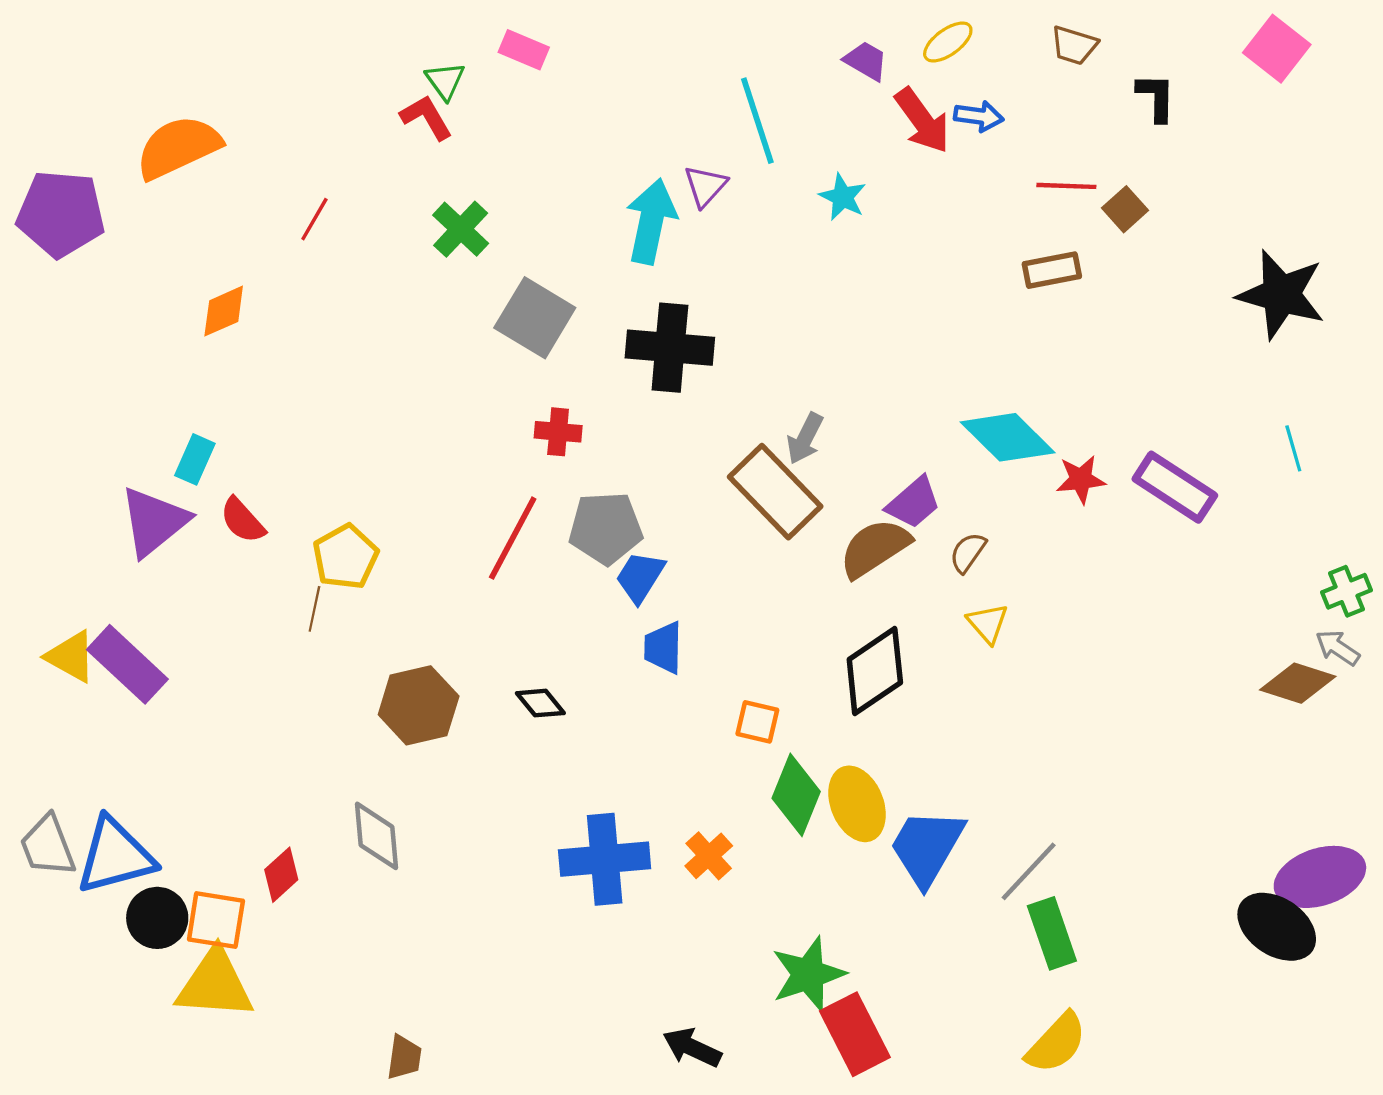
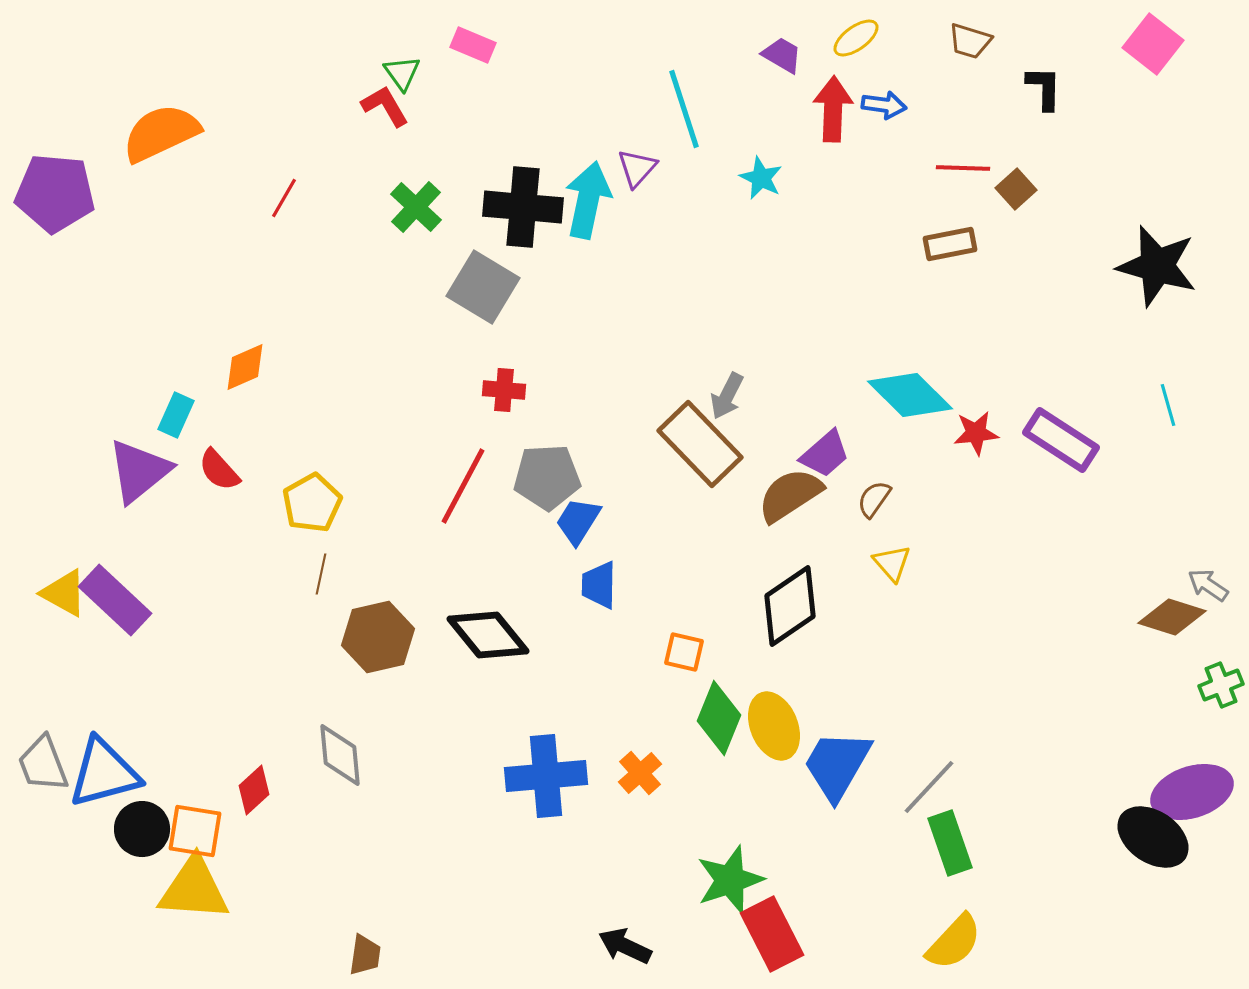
red arrow: (922, 121) -> (833, 109), turned -142
orange diamond: (224, 311) -> (245, 367), moved
black cross: (670, 348) -> (523, 207), moved
green cross: (1346, 591) -> (1221, 685), moved
brown line: (314, 609) -> (321, 574), moved
black diamond: (540, 703) -> (488, 635), size x1.8

